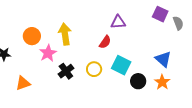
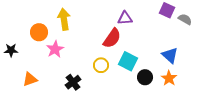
gray semicircle: (178, 23) -> (185, 19), turned -40
yellow arrow: (65, 34) -> (64, 19), moved
red semicircle: (105, 42) -> (112, 38), size x1.5
black cross: (66, 71) -> (73, 82), moved

